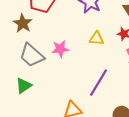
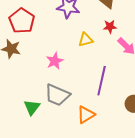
gray trapezoid: (32, 55) -> (57, 95), moved

